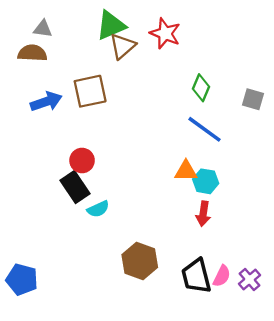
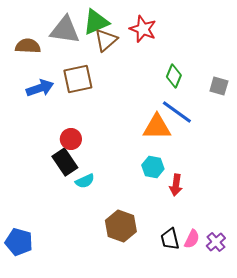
gray triangle: (43, 29) -> (65, 30), moved, size x1.8
orange triangle: (186, 171) -> (157, 127), moved, size x1.4
cyan hexagon: (206, 181) -> (153, 167), moved
black trapezoid: (196, 276) -> (170, 239), size x0.7

